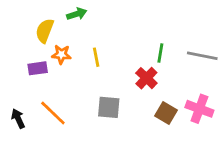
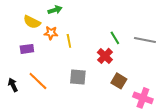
yellow semicircle: (45, 31) -> (32, 22), turned -84
green line: (160, 53) -> (115, 38), turned -40
orange star: (61, 54) -> (51, 33), moved
pink cross: (199, 109) -> (143, 98), moved

